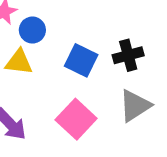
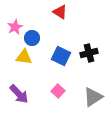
gray triangle: (135, 106) -> (93, 97), moved
pink square: (76, 119) -> (58, 91), size x0.6

